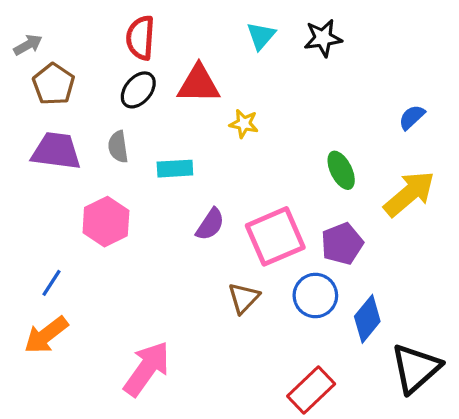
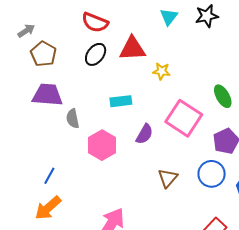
red semicircle: (140, 38) -> (95, 22), turned -68
gray semicircle: (118, 147) -> (73, 119), moved
pink hexagon: (106, 222) -> (102, 145), moved
pink square: (275, 236) -> (184, 118), moved, turned -30

